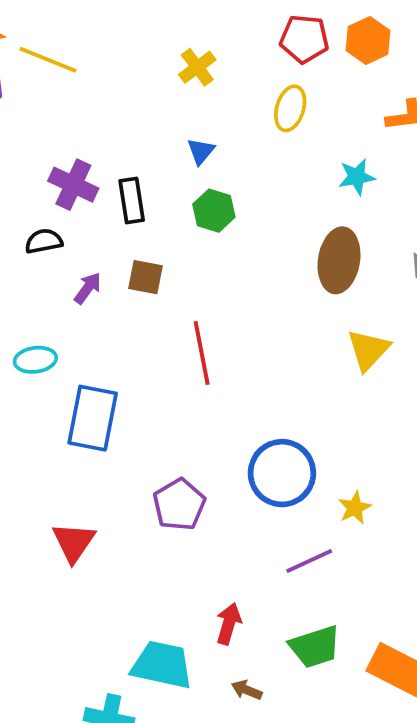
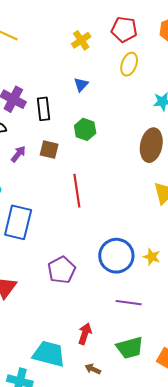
red pentagon: (304, 39) -> (124, 29), moved
green hexagon: (214, 211) -> (85, 129), moved
yellow star: (355, 508) -> (152, 257), moved, turned -30
purple line: (309, 561) -> (129, 303), turned 30

